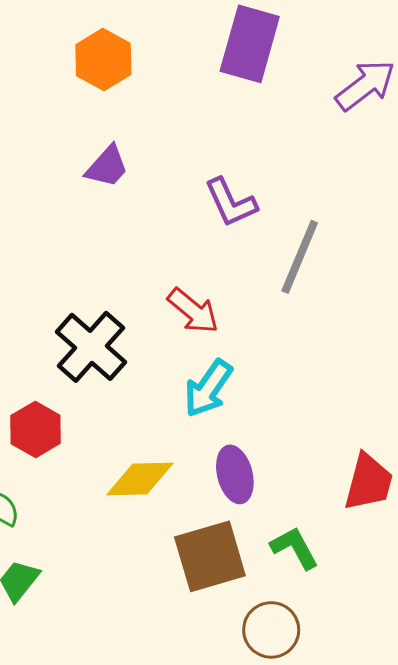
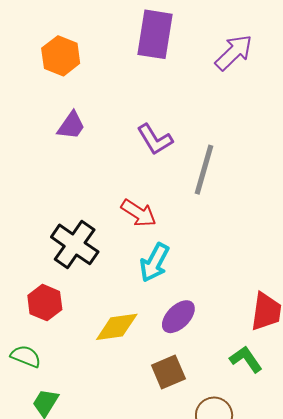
purple ellipse: (235, 474) -> (178, 317), turned 66
green L-shape: (295, 548) -> (246, 359), moved
brown square: (210, 556) -> (168, 372), size x0.7

